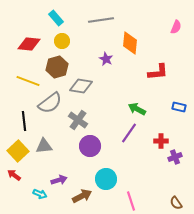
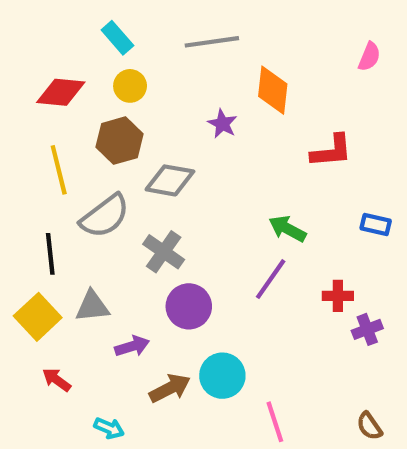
yellow line: (28, 81) -> (59, 170), turned 55
red arrow: (14, 175) -> (57, 380), moved
purple arrow: (59, 180) -> (132, 346), moved
cyan arrow: (40, 194) -> (109, 428), moved
brown arrow: (82, 196) -> (170, 388), moved

